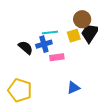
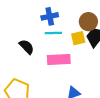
blue cross: (44, 44) -> (50, 16), moved
pink rectangle: (57, 57) -> (59, 60), size x1.5

